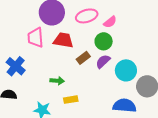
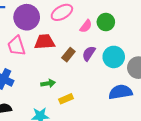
pink semicircle: (110, 22) -> (86, 26), moved
green circle: (104, 41) -> (106, 22), moved

